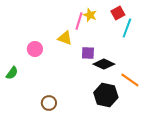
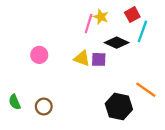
yellow triangle: (65, 38) -> (82, 58), moved
black diamond: (104, 64) -> (117, 43), moved
green semicircle: (12, 73) -> (15, 102), moved, turned 120
brown circle: (49, 103) -> (44, 106), moved

